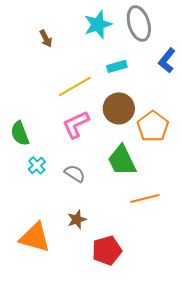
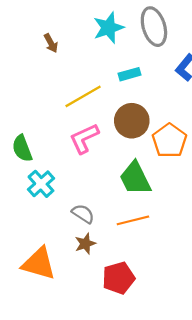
cyan cross: (37, 165) -> (41, 184), size x1.4
gray semicircle: (75, 173) -> (83, 214), moved
orange line: (145, 198) -> (133, 220), moved

